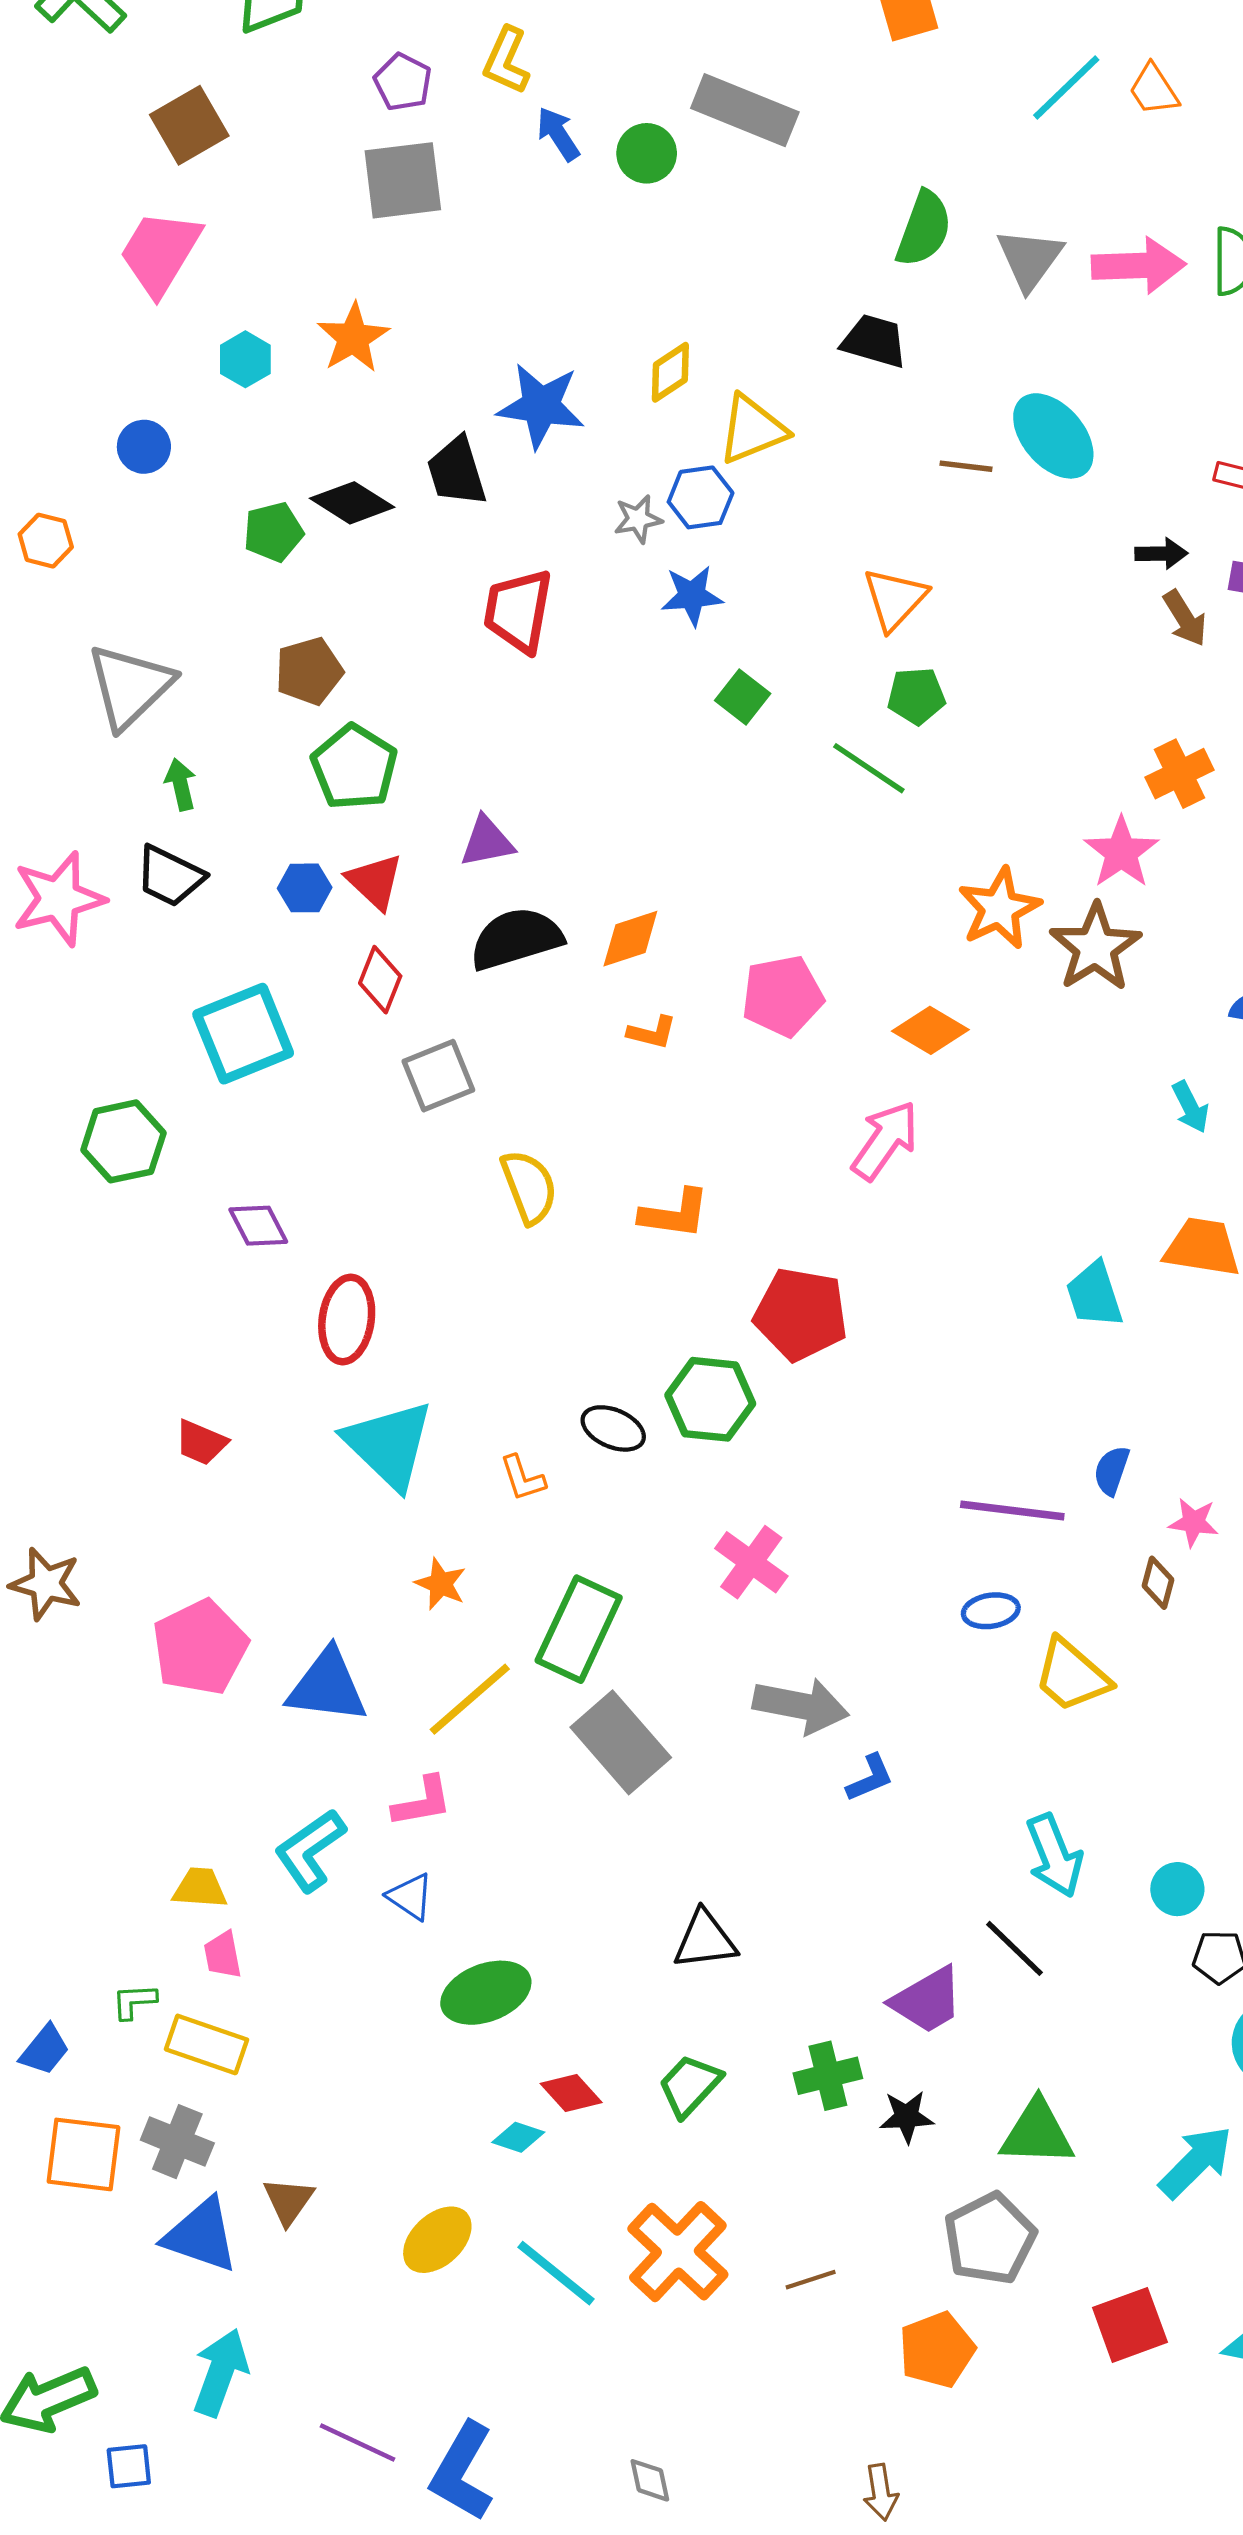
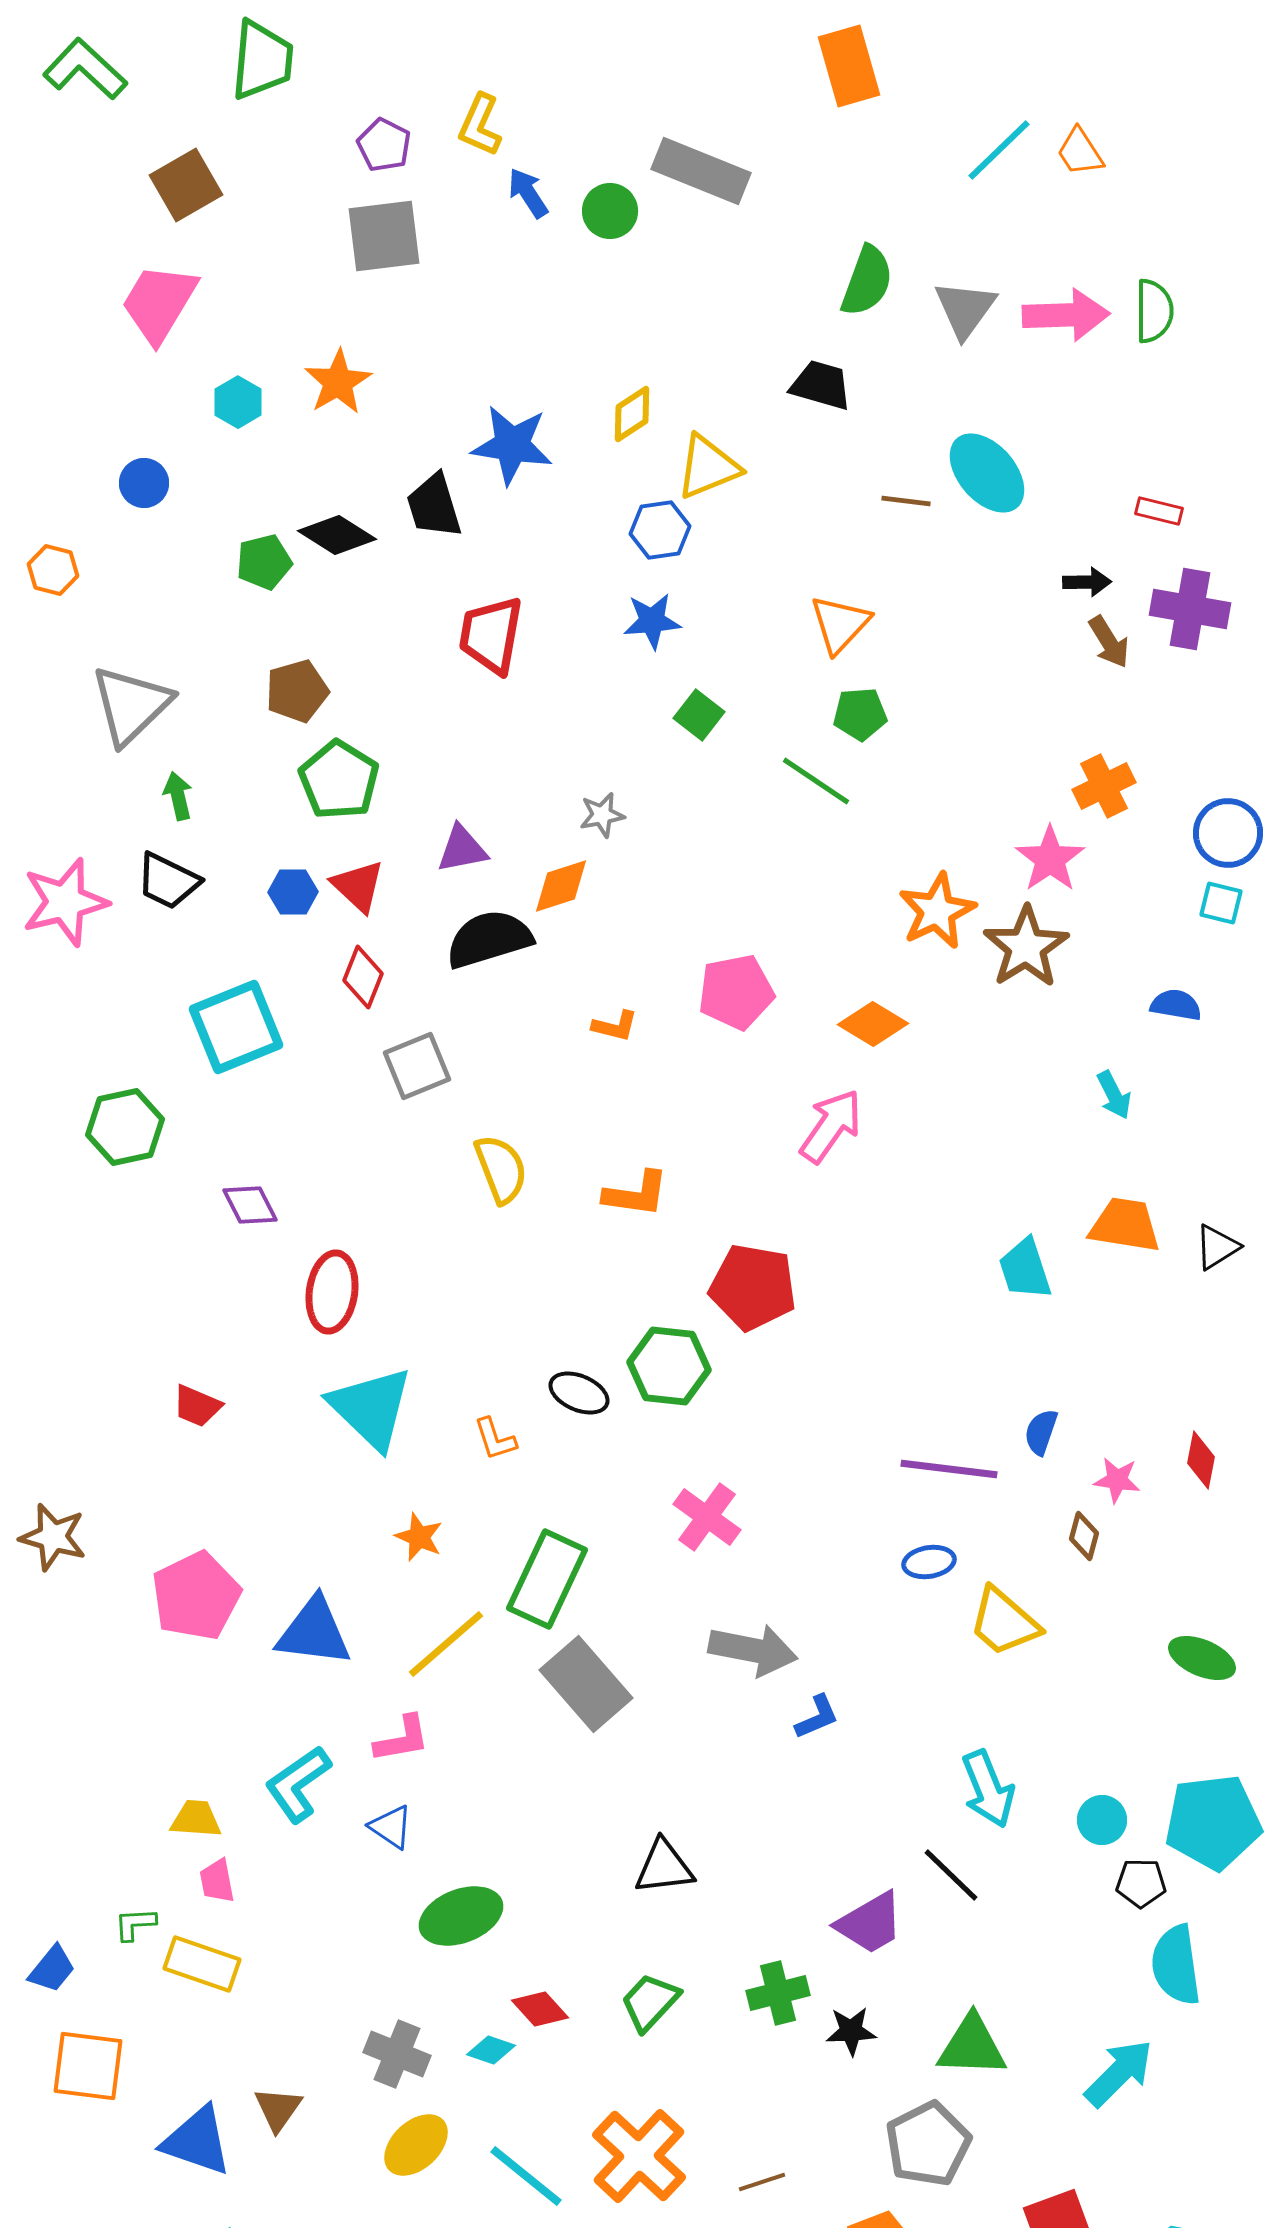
gray star: (638, 519) -> (602, 815), moved
orange diamond: (630, 939) -> (561, 886), moved
gray cross: (177, 2142) -> (397, 2054), moved

